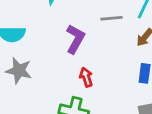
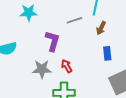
gray star: (19, 71) -> (42, 69), moved

